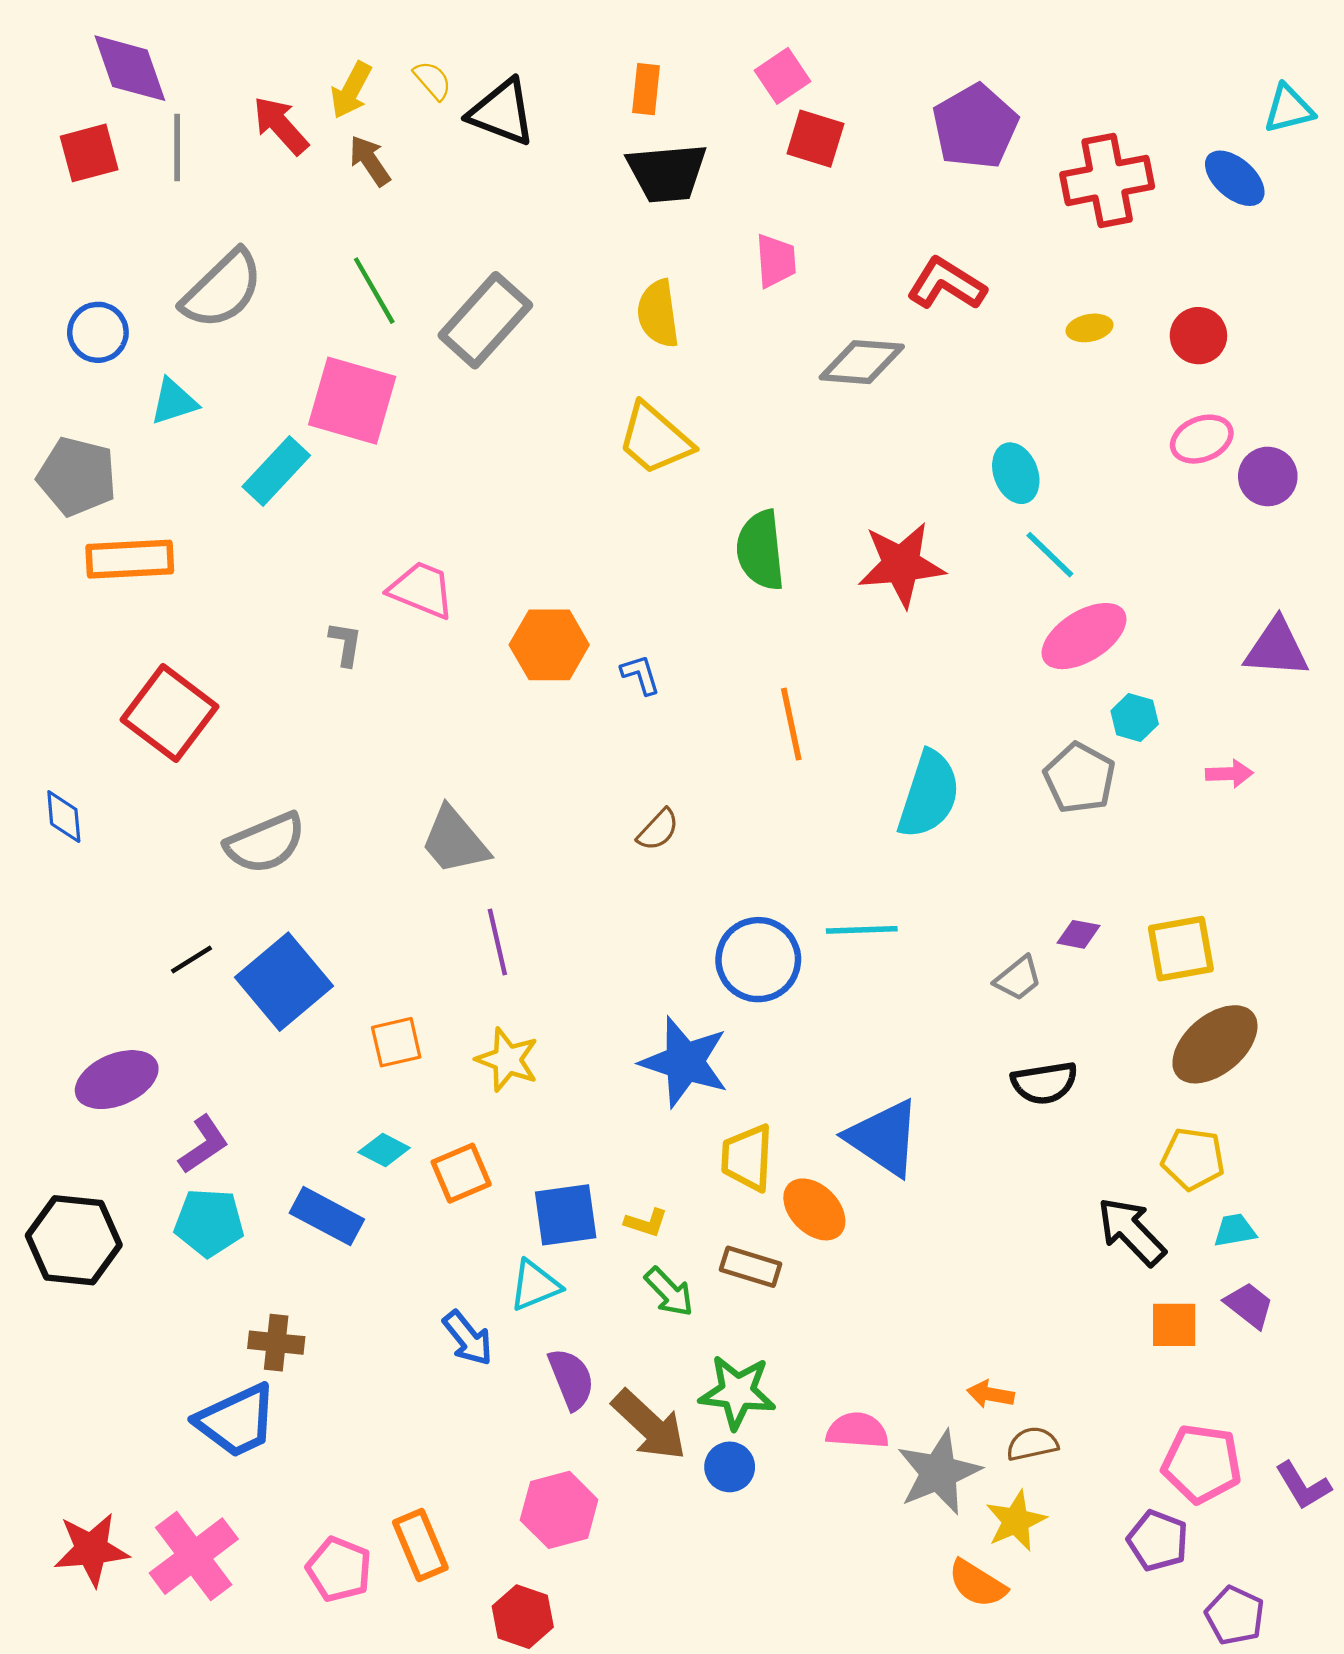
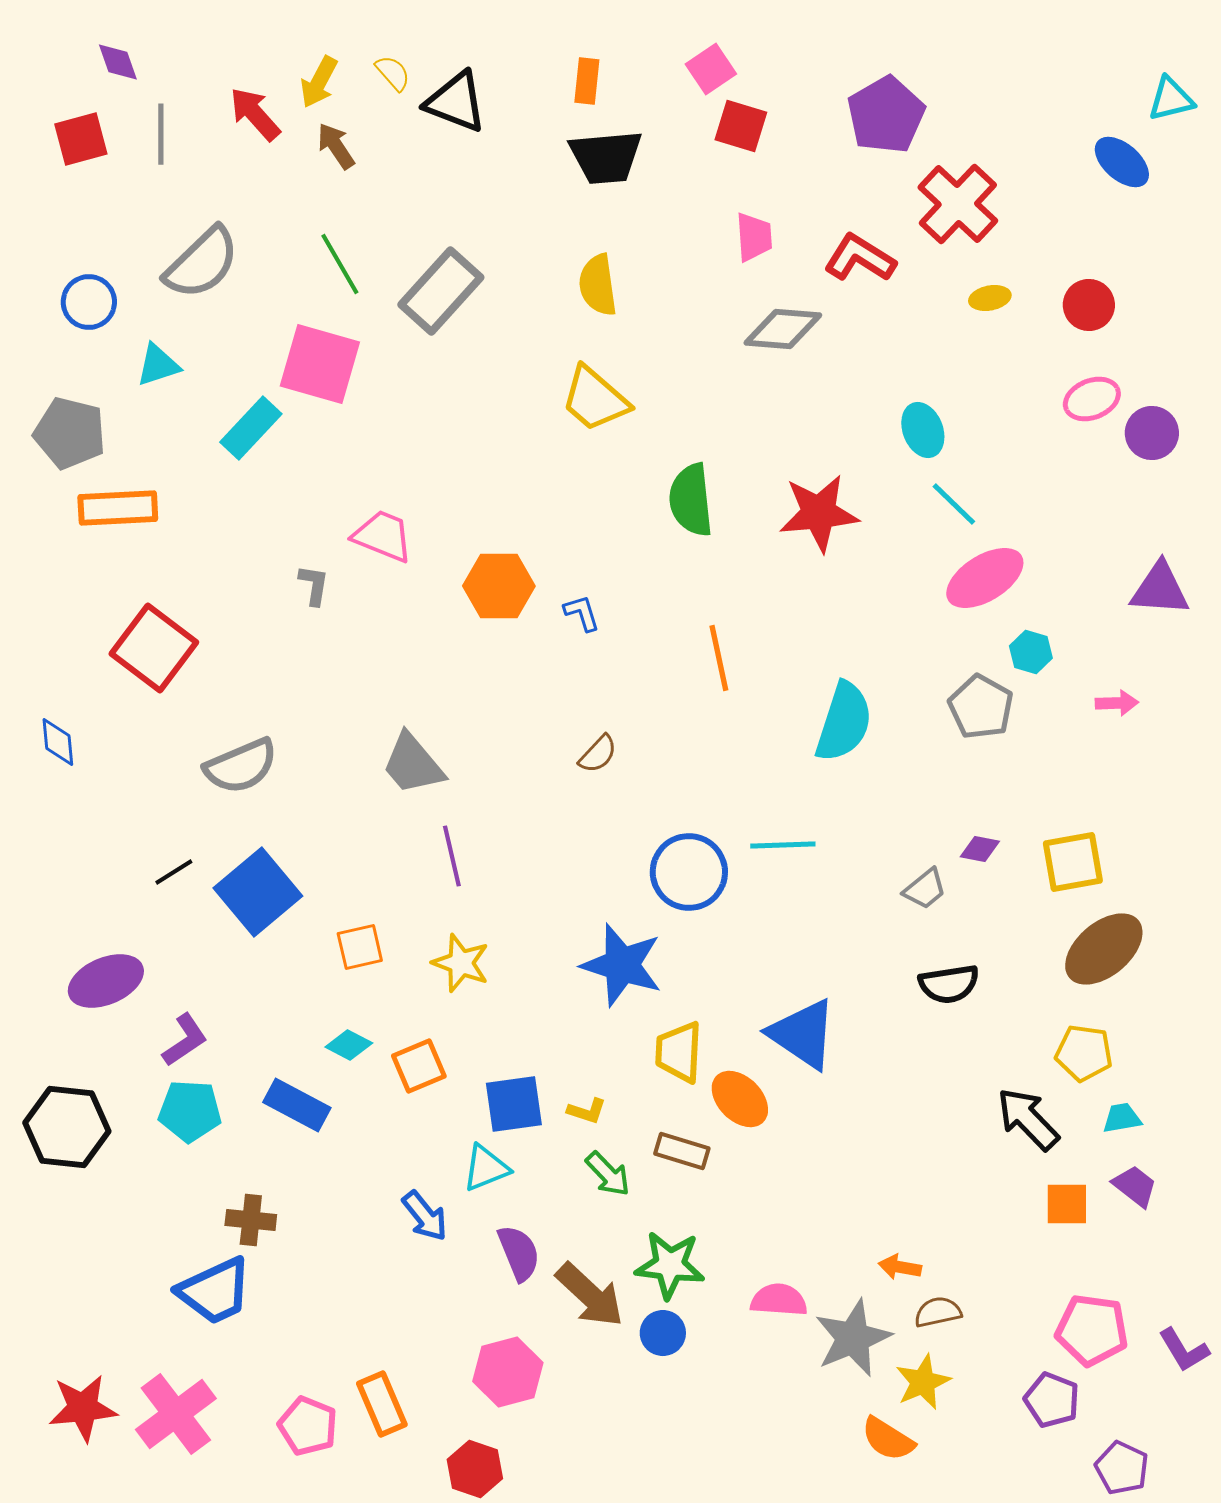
purple diamond: (130, 68) -> (118, 62), size x0.6
red cross: (1107, 180) -> (958, 204), moved, turned -36
pink trapezoid: (776, 261) -> (754, 237), moved

